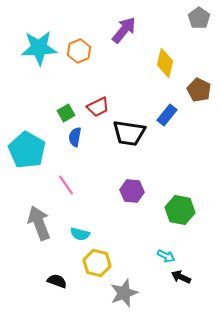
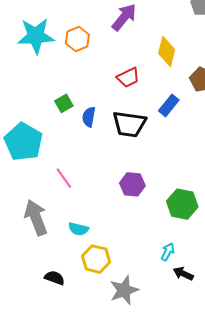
red trapezoid: (98, 107) -> (128, 77), moved
blue semicircle: (75, 137) -> (89, 117), moved
cyan arrow: (166, 256) -> (168, 252), turned -90

